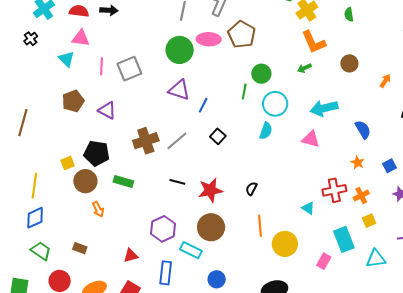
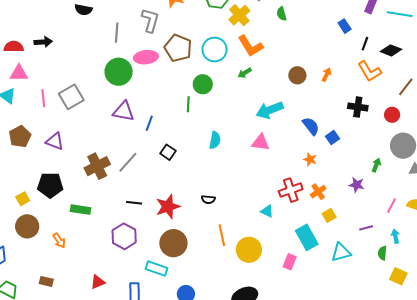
brown circle: (349, 63) -> (297, 75), moved
cyan circle: (275, 104) -> (215, 50), moved
blue square: (390, 166) -> (332, 137), moved
brown circle: (85, 181) -> (27, 226), moved
black semicircle: (251, 189) -> (208, 199), turned -104
purple hexagon: (163, 229) -> (124, 236), moved

